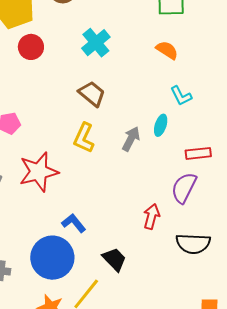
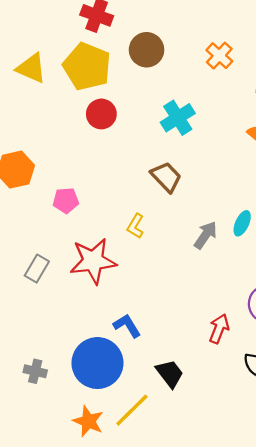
yellow L-shape: (84, 138) -> (135, 226), moved, size x0.7

